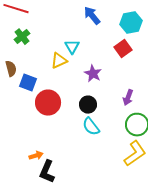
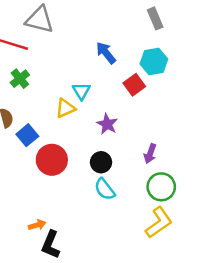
red square: (123, 49) -> (134, 85), moved
blue square: (28, 83) -> (27, 135), turned 30

